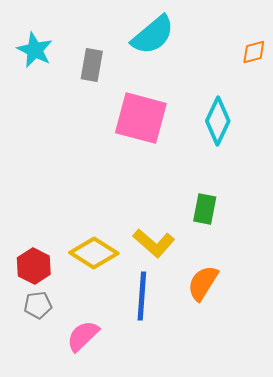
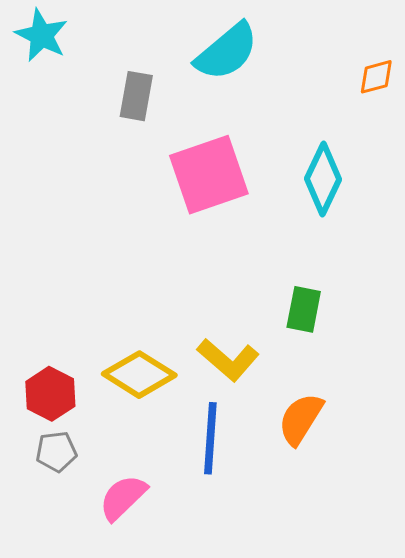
cyan star: (35, 50) -> (41, 35), moved
pink square: (141, 118) -> (209, 175), turned -34

